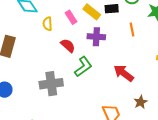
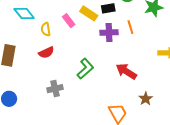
purple cross: (96, 37) -> (109, 33), moved
red semicircle: (68, 46) -> (46, 52), moved, turned 119
gray cross: (51, 84) -> (55, 89), size x0.7

